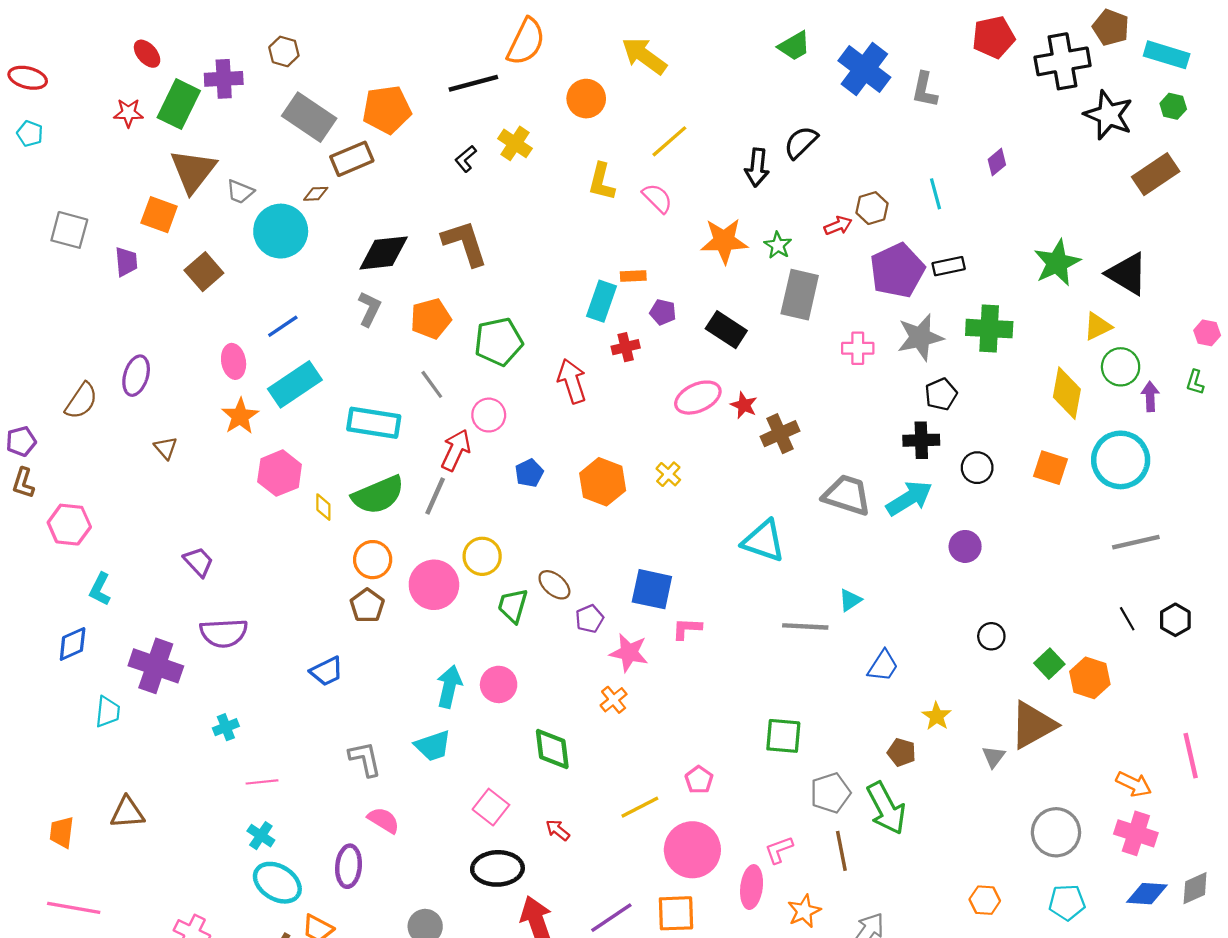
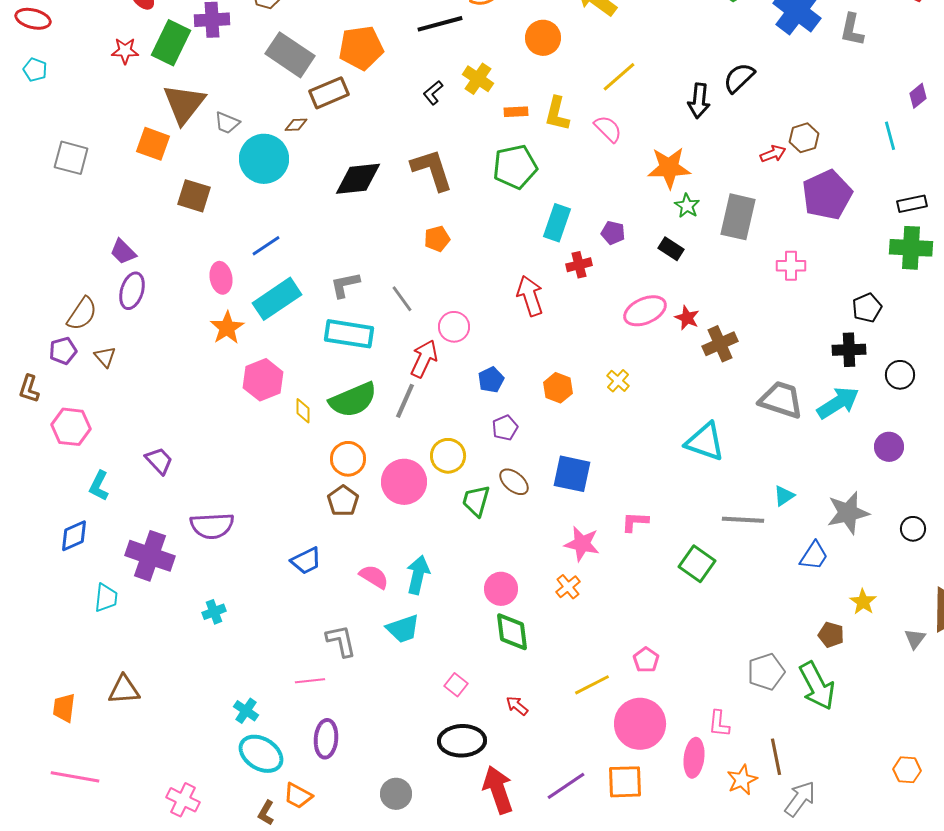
cyan line: (936, 194) -> (890, 136), moved
green star: (778, 245) -> (687, 206), moved
purple trapezoid: (126, 262) -> (123, 252), moved, turned 140
black rectangle: (949, 266) -> (912, 204), moved
brown square: (204, 272) -> (194, 196), turned -32
orange rectangle: (633, 276) -> (516, 112), moved
gray L-shape: (369, 309) -> (345, 285), moved, turned -128
orange pentagon: (431, 319) -> (437, 239), moved, size x0.7
black rectangle: (726, 330) -> (671, 249), size x0.7
gray star: (920, 337) -> (848, 513), moved
green pentagon: (499, 342) -> (515, 167), moved
purple pentagon: (21, 441) -> (63, 351), moved
brown triangle: (166, 448) -> (105, 357), moved
orange hexagon: (603, 482) -> (558, 388), size x0.7
purple trapezoid: (199, 562) -> (159, 461), moved
blue square: (652, 589) -> (572, 474), moved
purple pentagon: (589, 619) -> (505, 428), moved
pink circle: (499, 684) -> (501, 589), moved
green square: (783, 736) -> (697, 564), moved, turned 30
pink line: (262, 782) -> (310, 681), moved
pink square: (491, 807) -> (456, 685), size x0.7
pink semicircle: (384, 820) -> (374, 577), moved
pink L-shape: (779, 850) -> (719, 724), turned -64
brown line: (841, 851) -> (776, 757), moved

